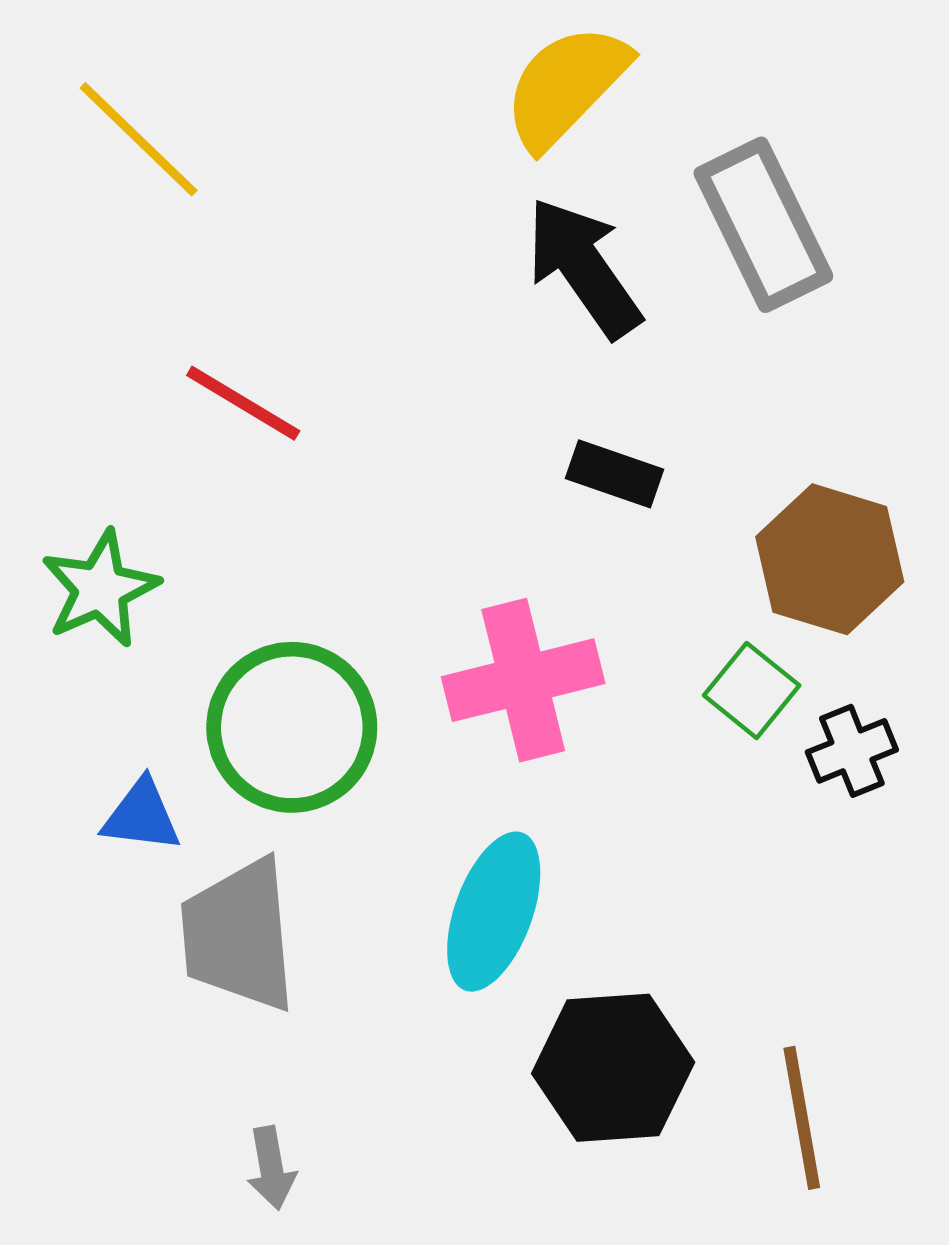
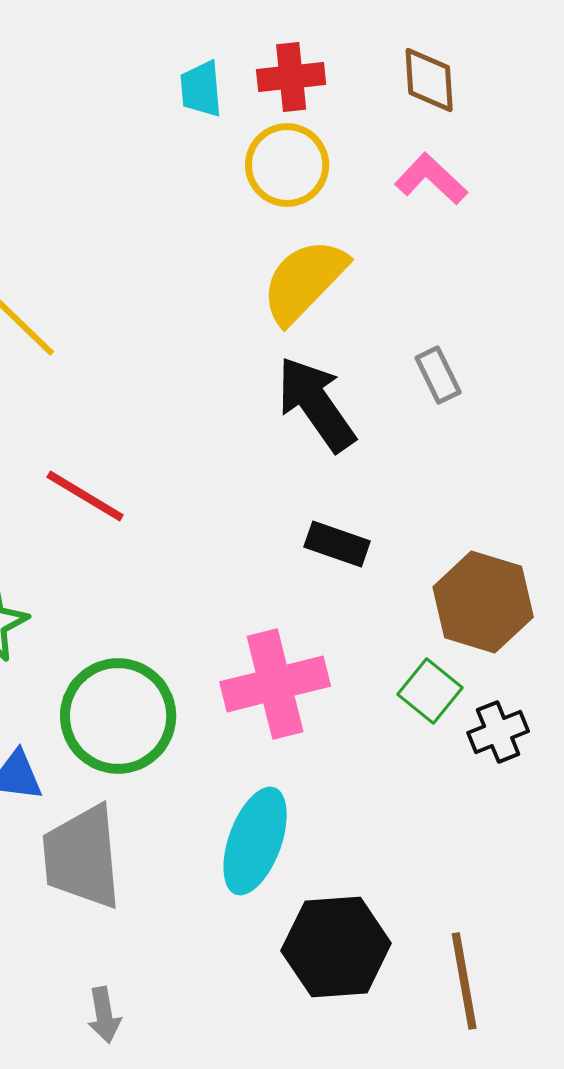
gray rectangle: (763, 225) -> (438, 375), size x0.5

